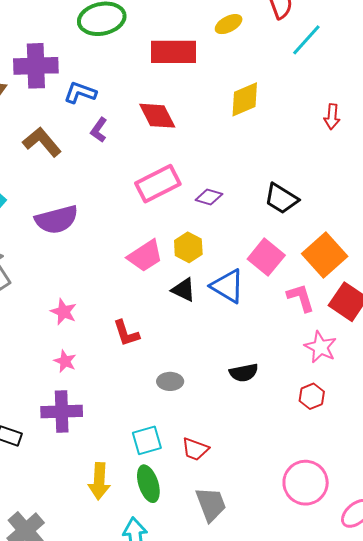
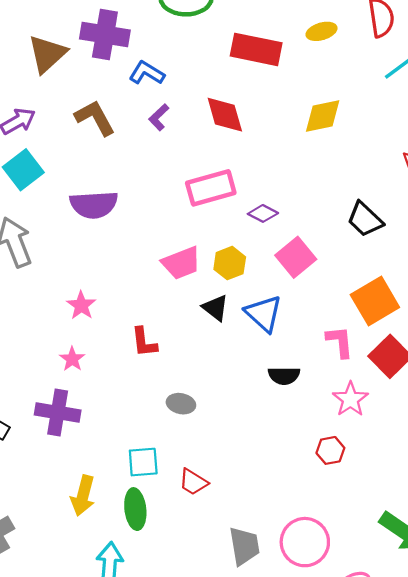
black trapezoid: (281, 199) -> (365, 219), moved
pink square: (266, 257) -> (296, 257), moved
black semicircle: (244, 373) -> (284, 376), moved
gray trapezoid: (211, 504) -> (244, 546), moved

